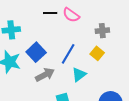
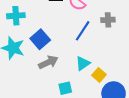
yellow square: (97, 53) -> (99, 75), moved
blue line: (68, 54) -> (83, 31), moved

